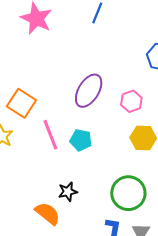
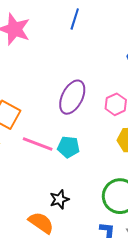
pink line: (50, 135) -> (38, 144), turned -44

